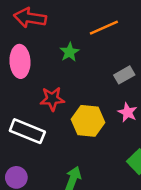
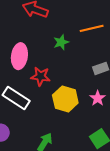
pink ellipse: (20, 61) -> (19, 56), moved

